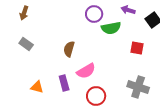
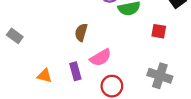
gray rectangle: (26, 44) -> (15, 36), moved

